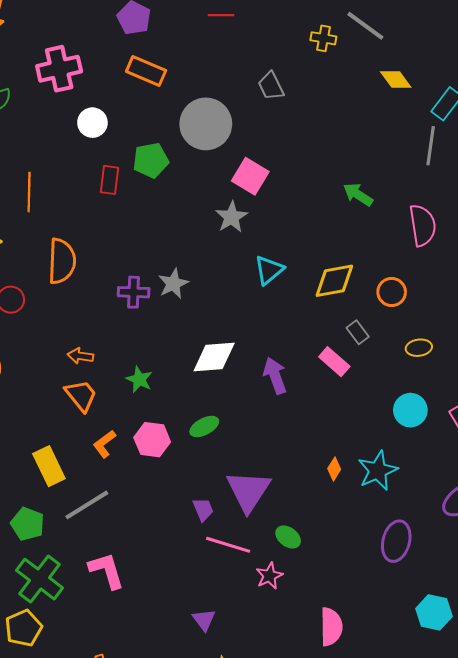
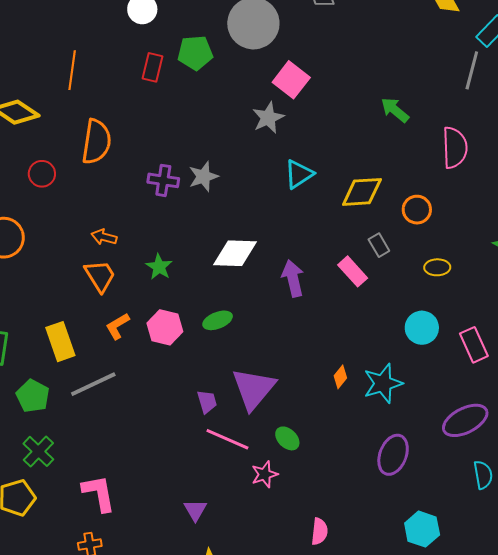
pink L-shape: (107, 571) -> (99, 493), moved
green cross: (40, 579) -> (38, 451), size x0.7
pink semicircle: (331, 627) -> (319, 531), size x0.7

